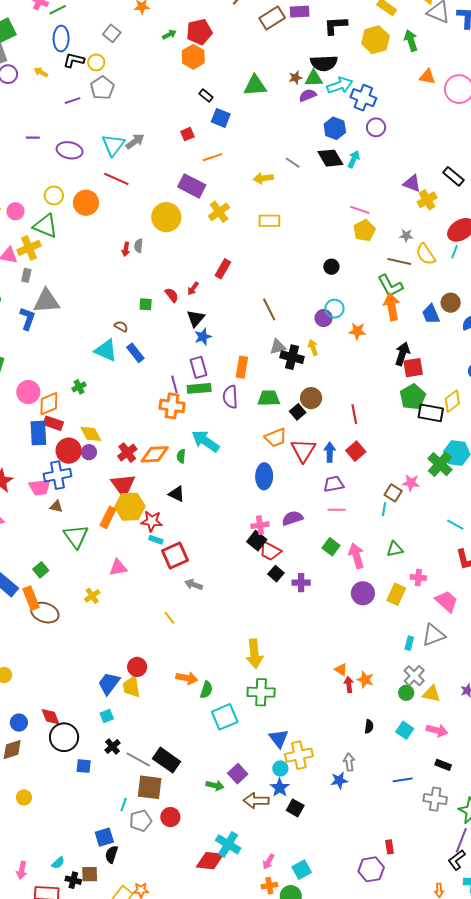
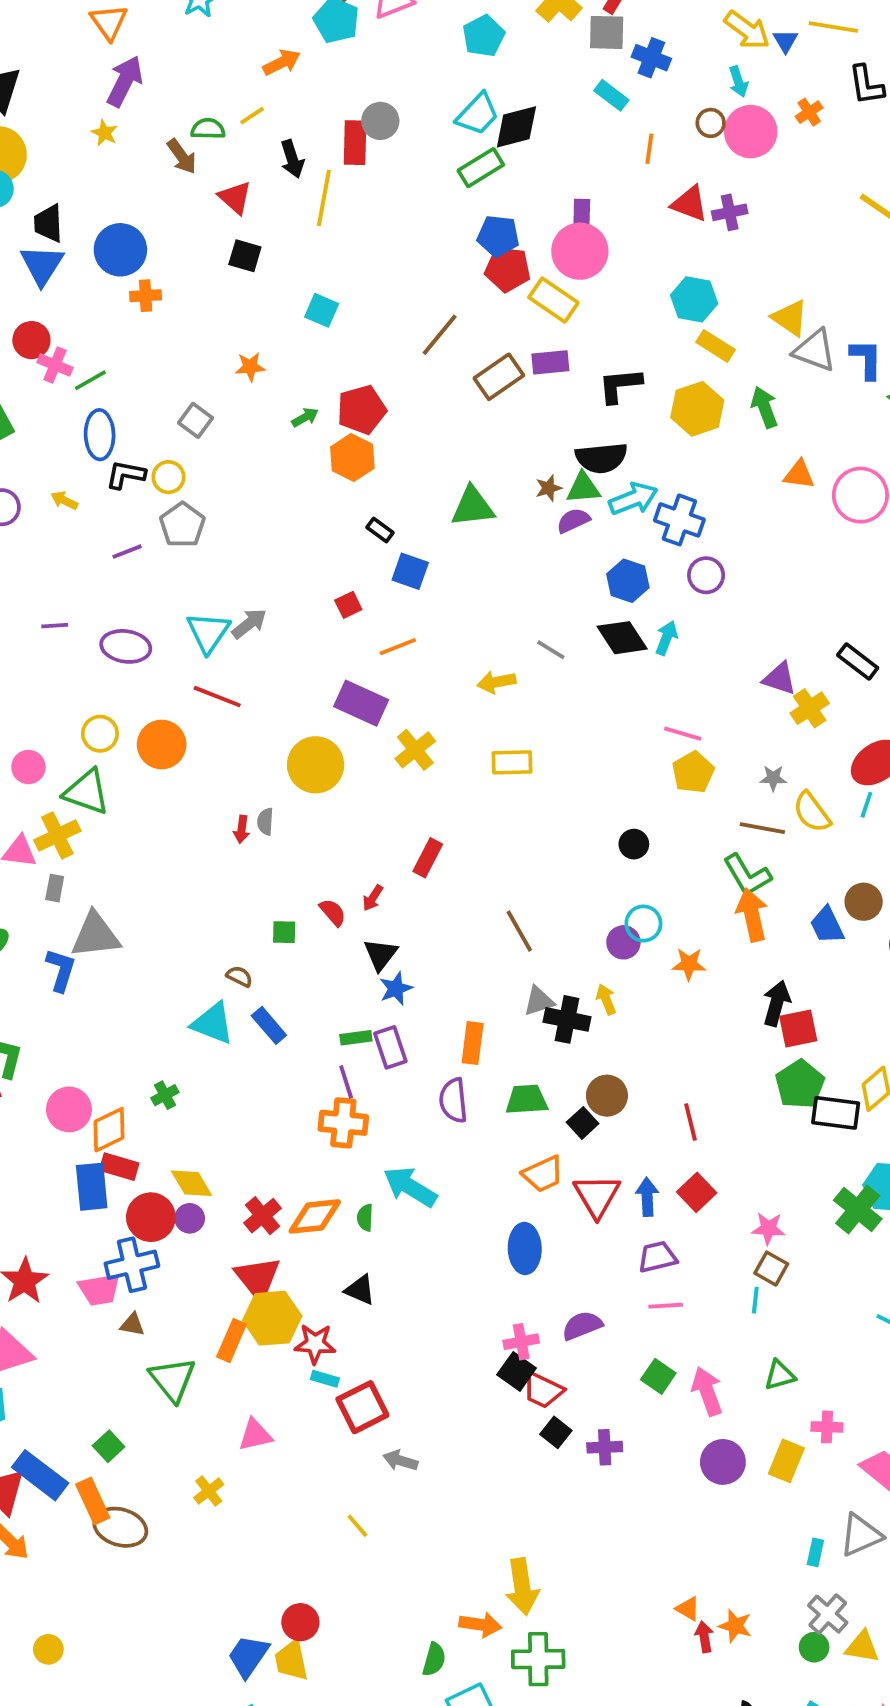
green rectangle: (199, 388) -> (356, 1038), moved, size x0.7
pink star: (411, 483) -> (768, 1229), moved
orange arrow: (187, 678) -> (480, 1625), moved

